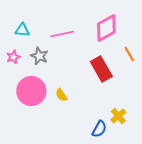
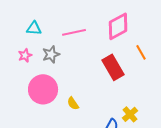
gray star: (39, 56) -> (51, 54), turned 30
yellow semicircle: (61, 95) -> (73, 103), moved

